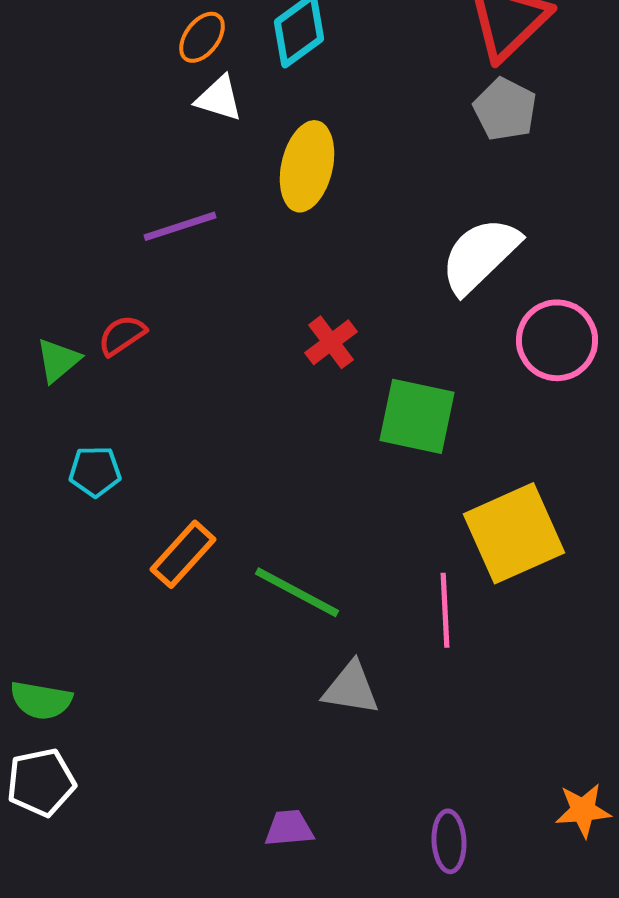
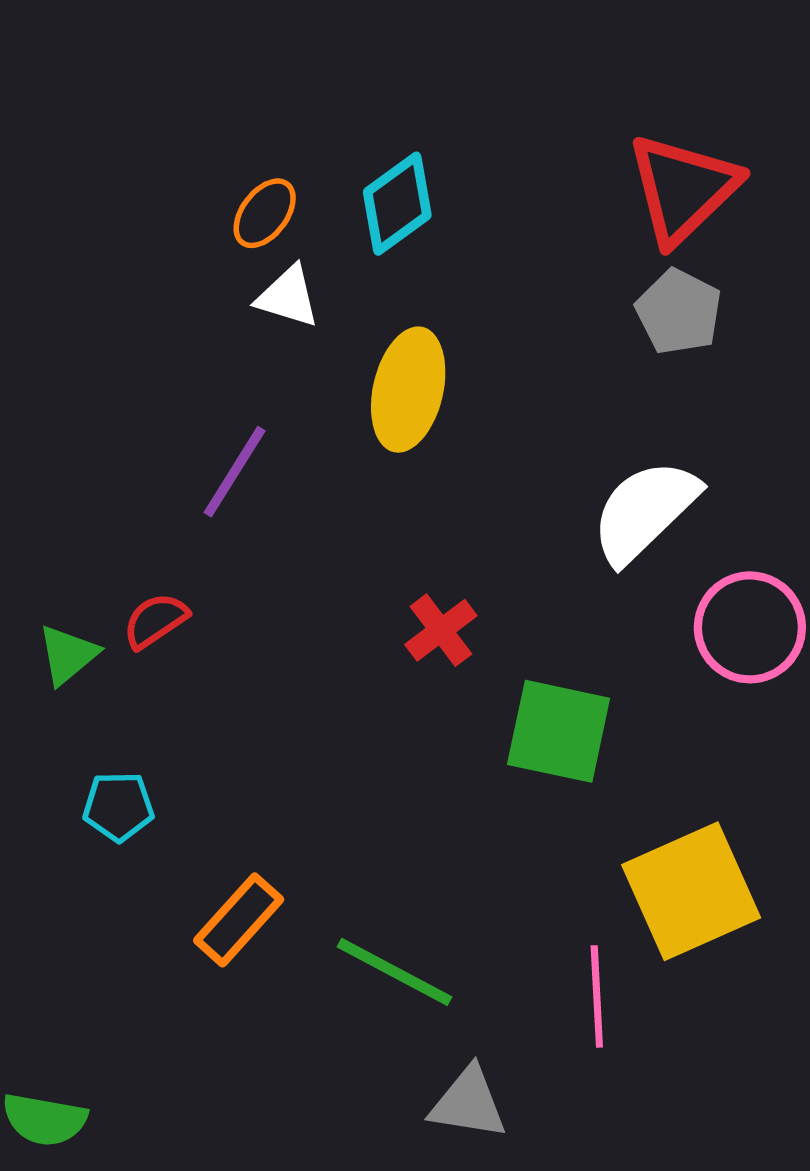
purple line: (180, 226) -> (235, 472), turned -40

